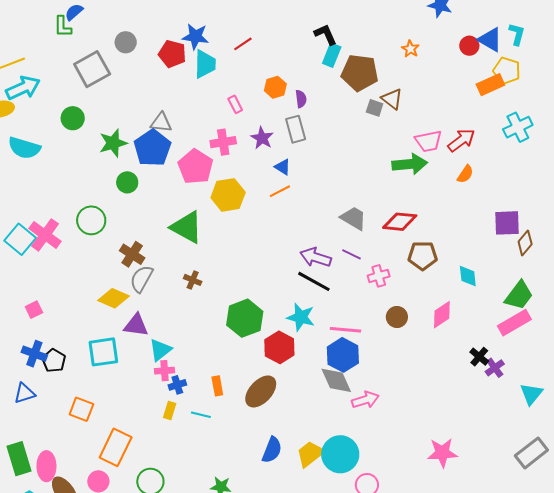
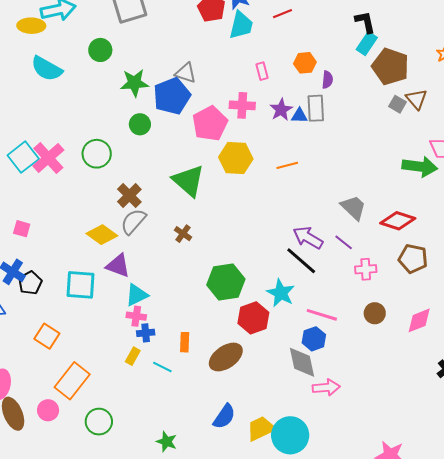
blue triangle: (283, 167) -> (299, 116), moved, turned -42
pink square: (34, 310) -> (22, 229), turned 30
blue hexagon: (343, 355) -> (314, 339), size x0.7

